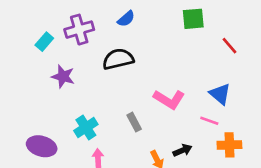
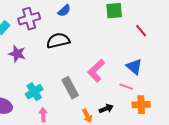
pink L-shape: (169, 99) -> (96, 71), turned 105
gray rectangle: (134, 122) -> (70, 88), size x1.5

